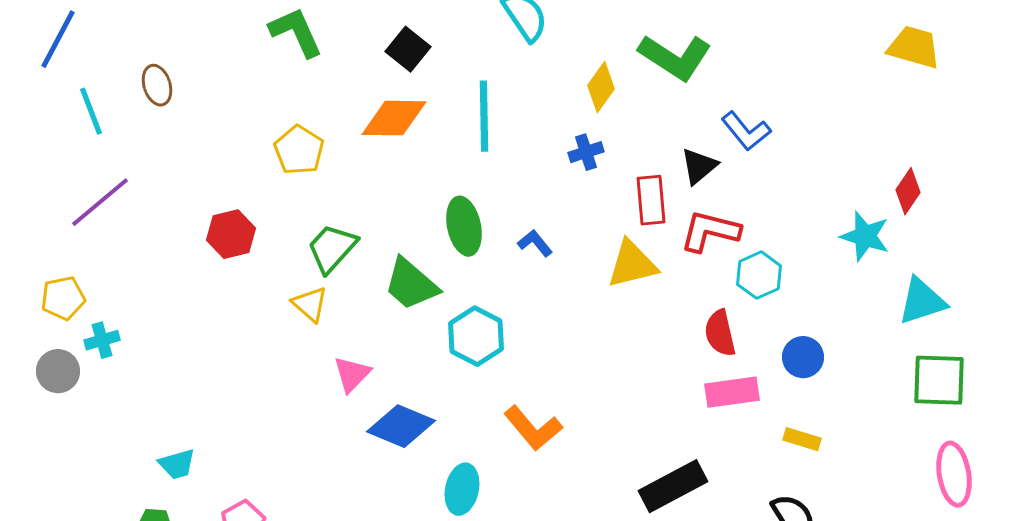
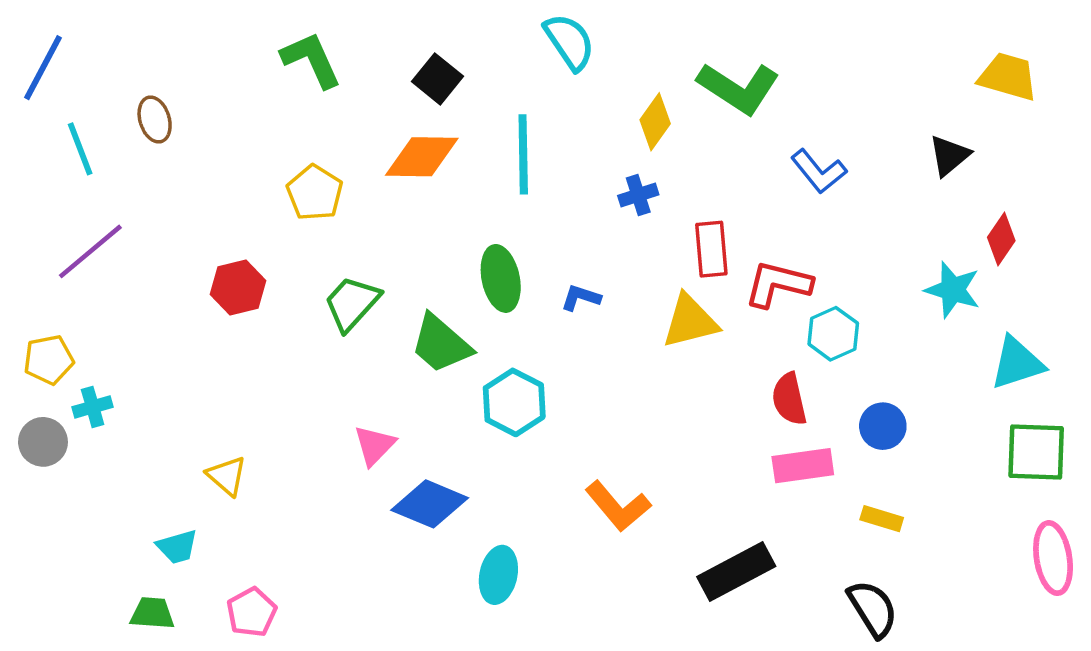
black triangle: (699, 166) -> (949, 156), moved
blue L-shape: (535, 243) -> (581, 298), turned -33
yellow triangle: (310, 304) -> (227, 476), moved
orange L-shape: (533, 428) -> (618, 506), moved

